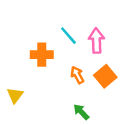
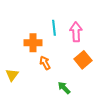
cyan line: (68, 36) -> (54, 28), turned 35
orange arrow: (77, 75) -> (45, 63), moved

